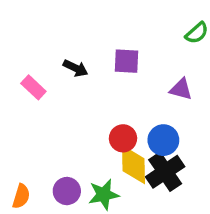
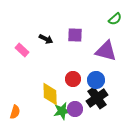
purple triangle: (181, 89) -> (106, 51), size x1.6
yellow diamond: (134, 165) -> (50, 94), moved
purple circle: (67, 191) -> (75, 109), moved

